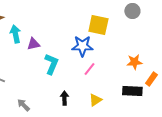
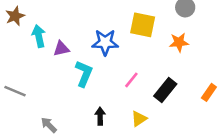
blue star: (82, 46) -> (105, 42), moved
orange star: (134, 62) -> (179, 42), moved
black rectangle: (132, 91) -> (165, 90), moved, turned -54

